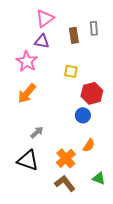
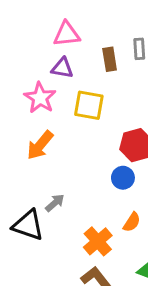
pink triangle: (45, 18) -> (67, 34), turned 30
yellow square: (71, 71) -> (89, 105), moved, size x1.5
black triangle: (28, 160) -> (28, 225), moved

